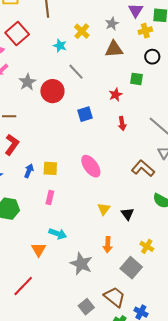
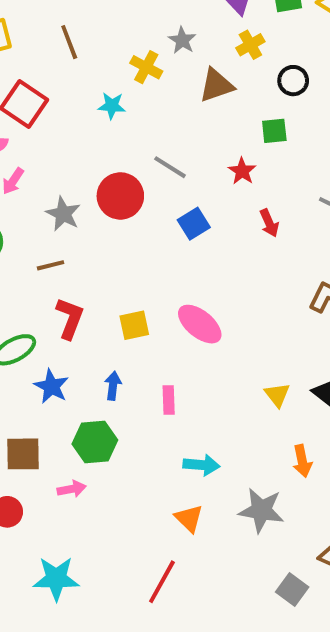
gray star: (112, 24) -> (182, 40), moved
yellow cross: (145, 31) -> (250, 45), moved
gray line: (76, 72) -> (170, 167), moved
gray star: (27, 82) -> (63, 214), moved
pink ellipse: (91, 166) -> (200, 324), moved
yellow square: (50, 168) -> (134, 325), moved
blue arrow: (29, 171) -> (113, 386), moved
orange triangle: (39, 250) -> (189, 518), moved

